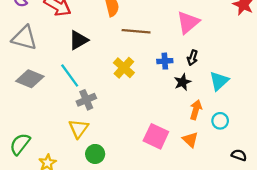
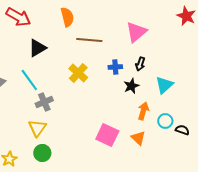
green circle: (95, 154) -> (42, 153), moved
black semicircle: (239, 155) -> (182, 130), moved

